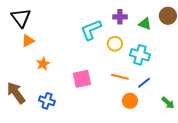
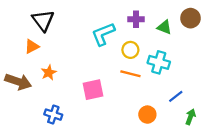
black triangle: (21, 18) -> (43, 20), moved
orange line: (120, 77) -> (130, 74), moved
blue line: (144, 83) -> (176, 96), moved
brown arrow: (16, 93) -> (18, 82), moved, turned 145
green arrow: (168, 103) -> (190, 117), turned -112

